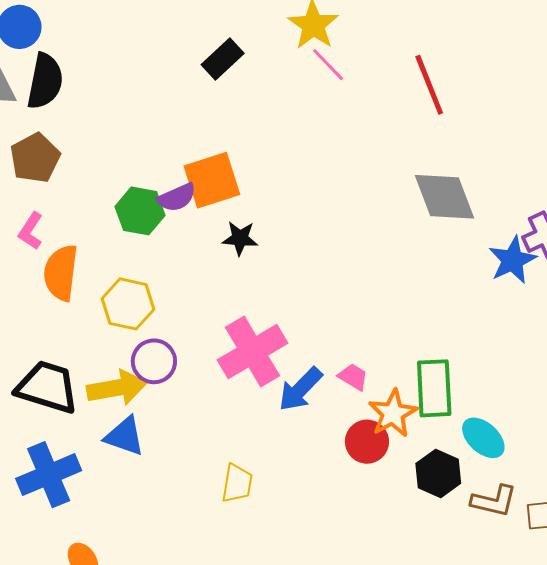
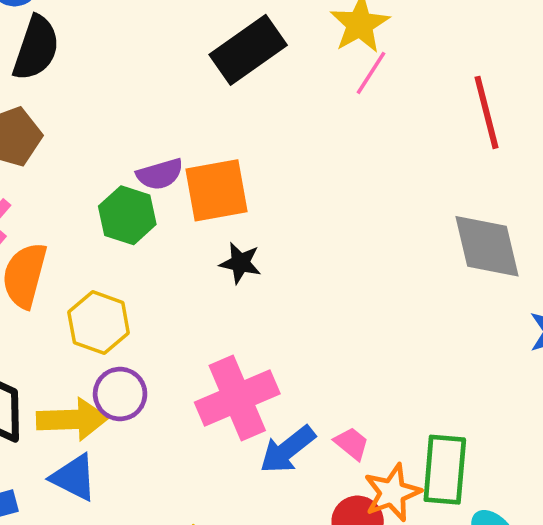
black rectangle: (223, 59) -> (248, 50), size x1.5
pink line: (328, 65) -> (371, 73), turned 69
purple semicircle: (177, 197) -> (160, 174), moved

